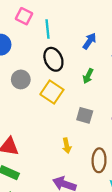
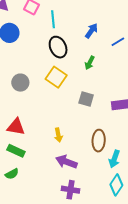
gray circle: (21, 79) -> (20, 83), moved
yellow arrow: (67, 146) -> (58, 135), moved

